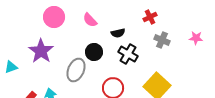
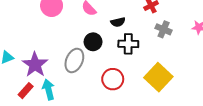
purple star: (41, 51) -> (35, 65), moved
black cross: (128, 54) -> (128, 44), turned -30

